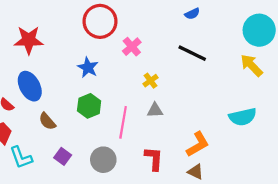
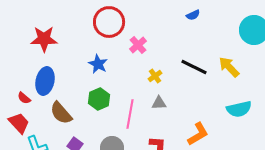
black line: (192, 53) -> (194, 67), moved
yellow arrow: (251, 65) -> (229, 67), moved
blue ellipse: (30, 86) -> (45, 81), turned 40
brown semicircle: (47, 121) -> (61, 113), size x1.4

